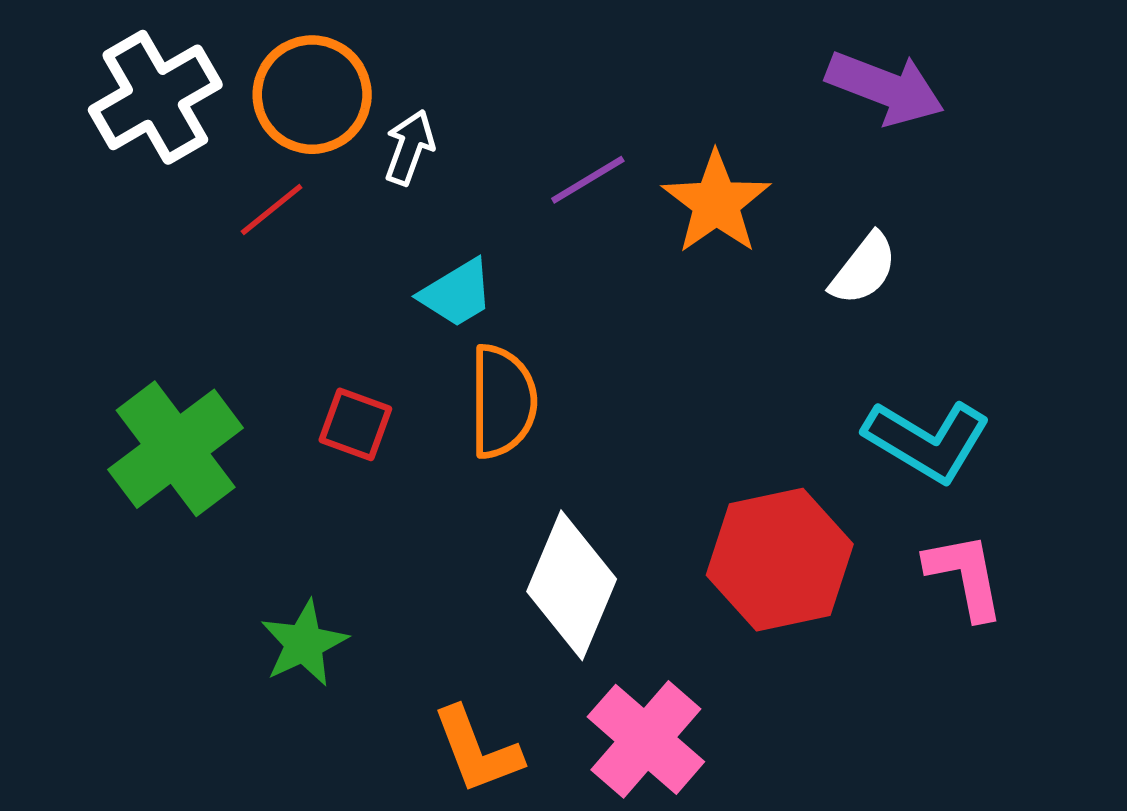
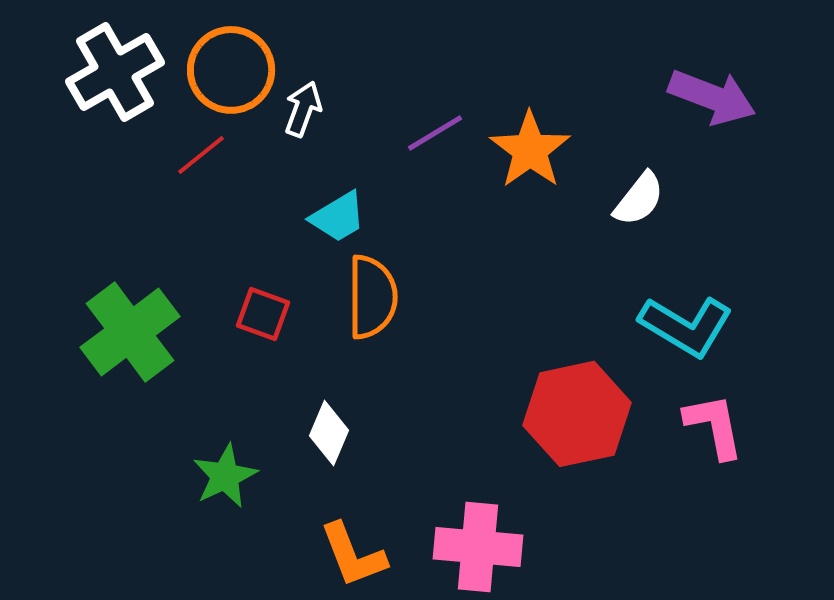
purple arrow: (885, 88) -> (712, 97), moved
white diamond: (572, 585) -> (329, 433), moved, size x0.6
pink cross: (646, 739) -> (478, 547), turned -36

